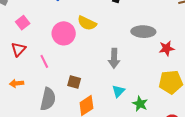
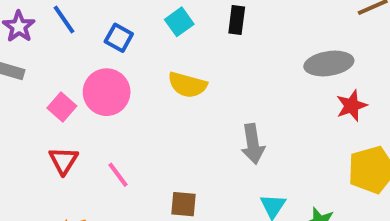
gray ellipse: (143, 32) -> (329, 63), moved
pink circle: (64, 33) -> (107, 92), moved

